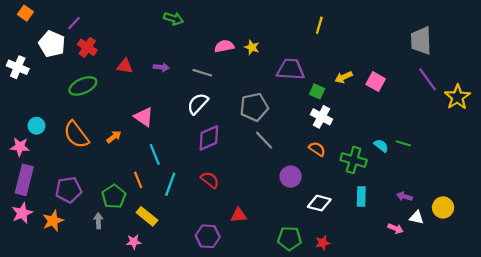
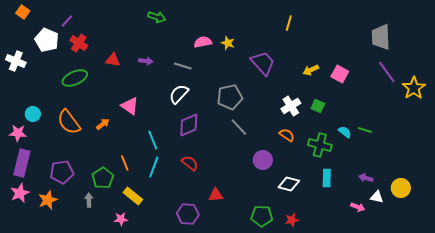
purple trapezoid: (291, 69) -> (263, 63), turned 44
green square: (317, 91) -> (318, 106), moved
white cross: (321, 117) -> (291, 106), turned 30
cyan line: (155, 154) -> (153, 140), moved

